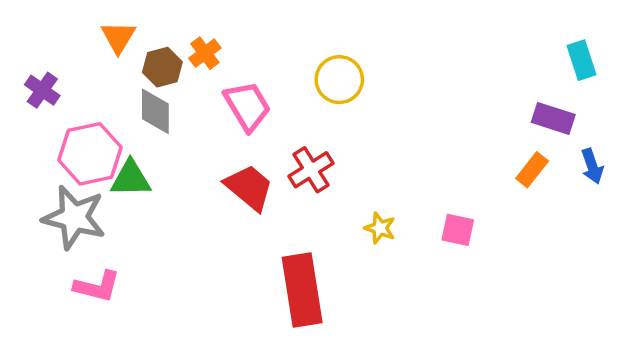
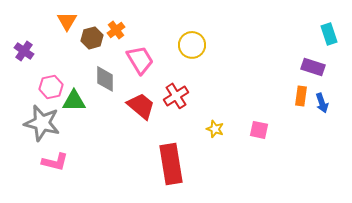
gray diamond: (155, 111) -> (105, 79), moved
pink hexagon: (90, 154) -> (51, 87), size x0.7
blue arrow: (592, 166) -> (322, 103), moved
orange rectangle: (532, 170) -> (301, 96), turned -30

